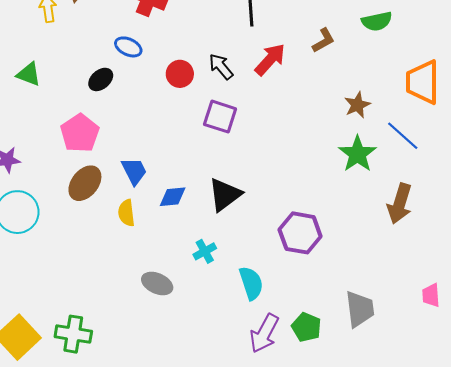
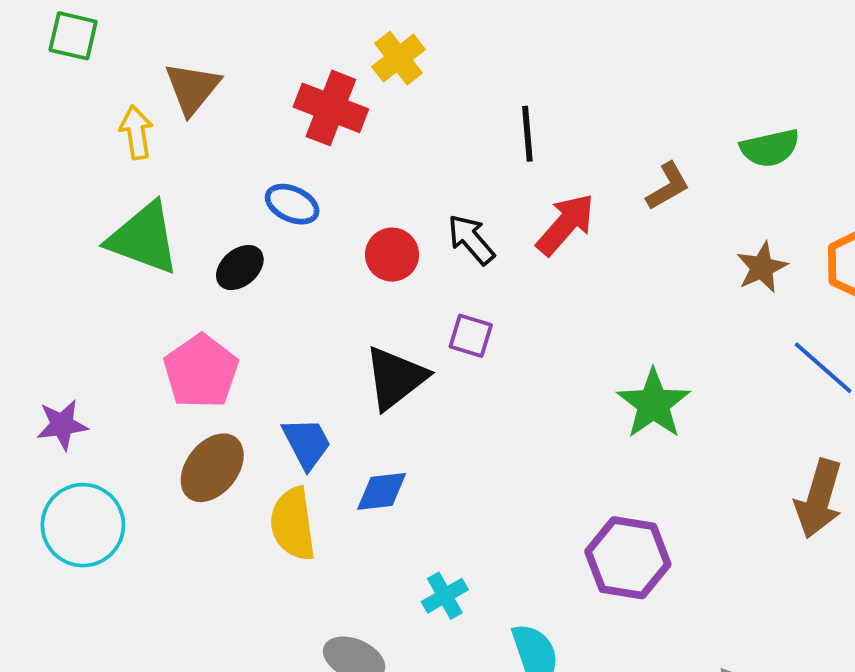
green triangle: (29, 74) -> (144, 238), moved, size x1.6
brown star: (357, 105) -> (762, 267), moved
purple square: (220, 117) -> (471, 336), size x0.7
green star: (357, 154) -> (653, 404), moved
black triangle: (225, 195) -> (395, 378), moved
yellow semicircle: (126, 213) -> (293, 524), size x1.4

